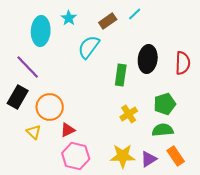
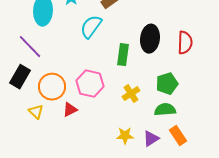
pink hexagon: (76, 156) -> (90, 84), moved
yellow star: (123, 156) -> (125, 136), size x0.7

